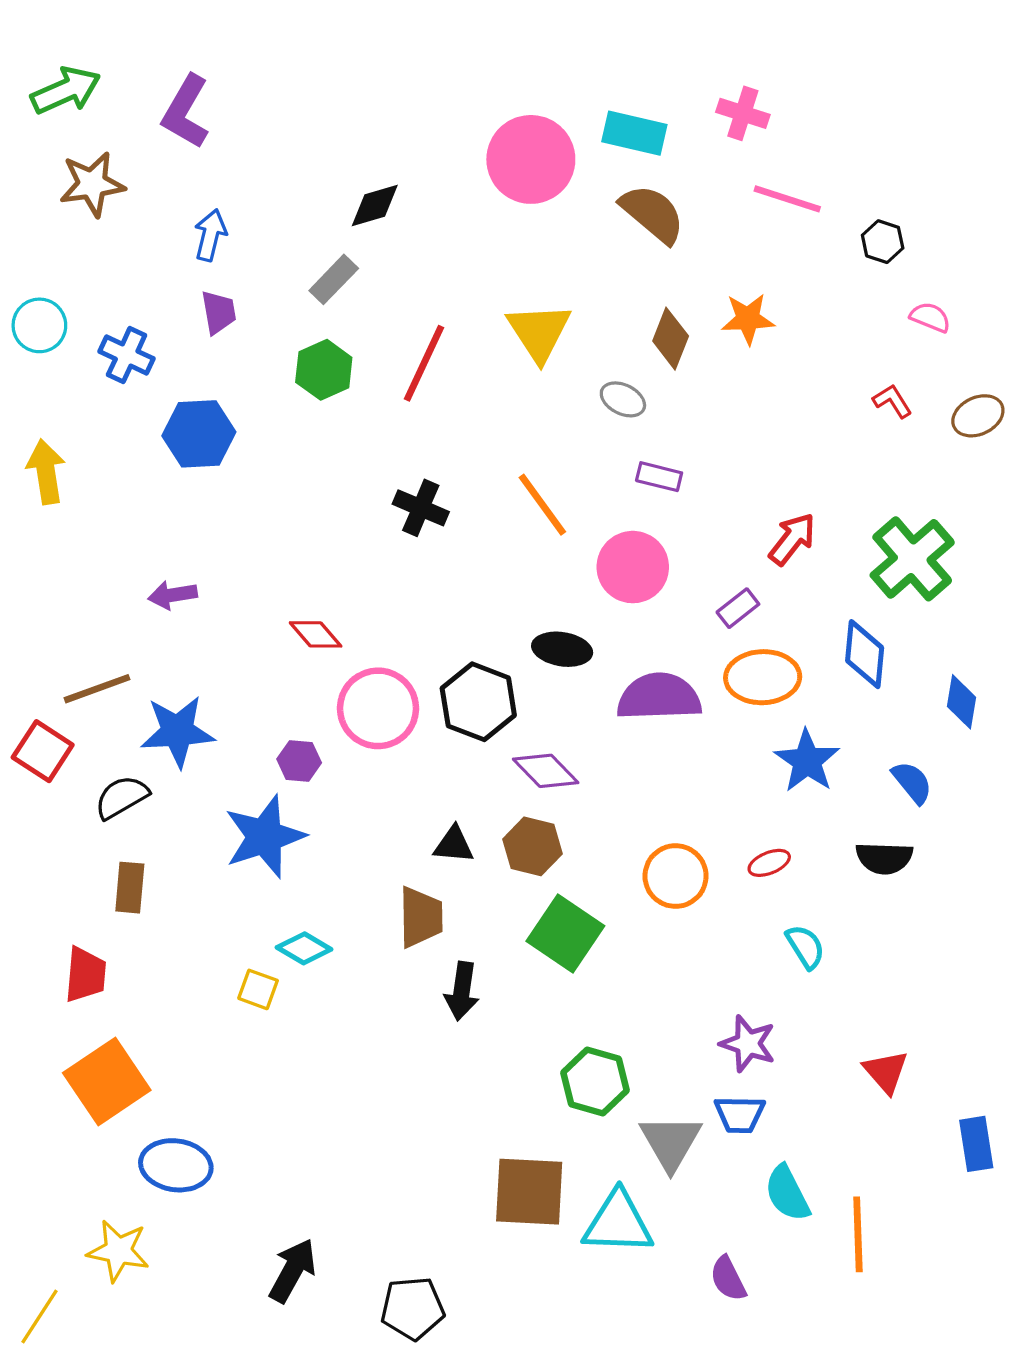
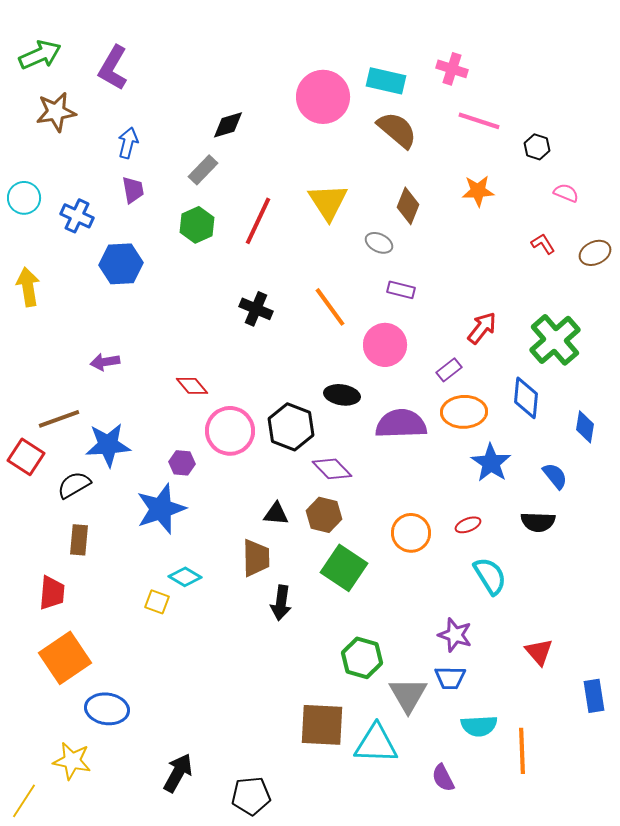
orange star: (748, 319) -> (478, 191), moved
cyan semicircle: (805, 947) -> (490, 576), size x1.4
cyan semicircle: (787, 1193) -> (479, 726), turned -66

